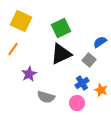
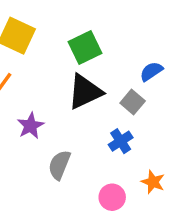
orange star: (101, 90) -> (153, 182), moved
gray semicircle: (46, 97) -> (59, 165), turned 96
pink circle: (77, 103) -> (112, 197), moved

